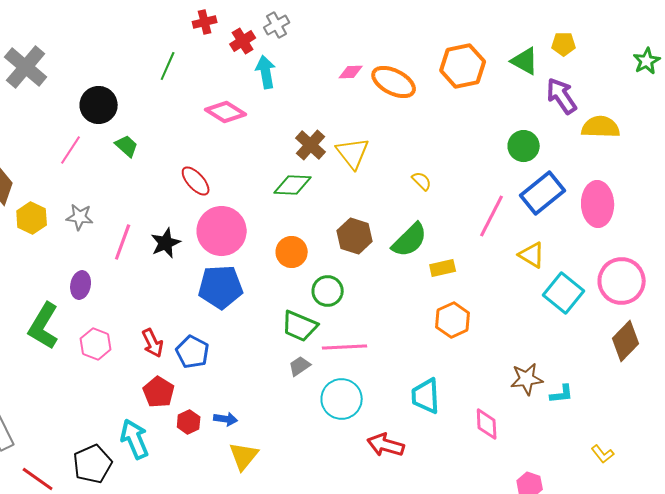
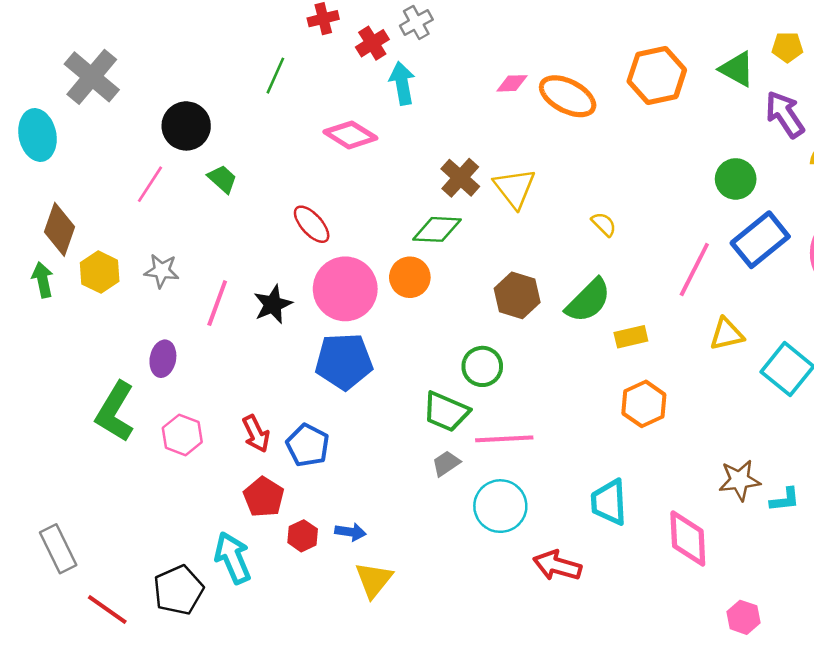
orange circle: (292, 252) -> (410, 277), moved
yellow triangle: (532, 255) -> (727, 334), moved, turned -44
pink diamond: (487, 424) -> (688, 538), size x1.4

